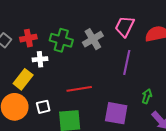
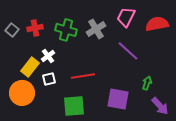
white cross: (40, 59) -> (48, 56), moved, turned -32
purple line: (127, 62) -> (128, 51), turned -60
white square: (43, 107) -> (49, 79), moved

